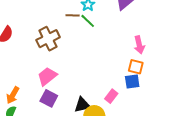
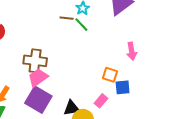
brown cross: (48, 39) -> (35, 61), moved, turned 30
orange square: (136, 67) -> (110, 75), moved
purple square: (49, 98) -> (38, 100), size x1.5

